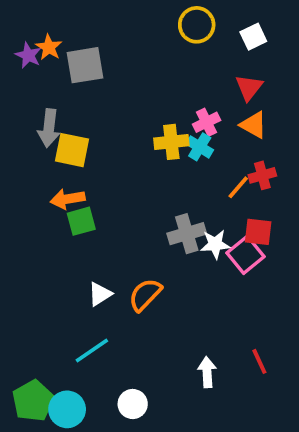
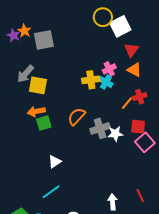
white square: (253, 37) -> (120, 26), moved, size x1.5
gray arrow: (49, 128) -> (25, 74), turned 36
pink square: (245, 255) -> (145, 142), moved
orange semicircle: (145, 295) -> (76, 117), moved

